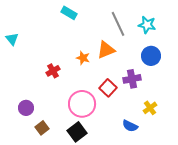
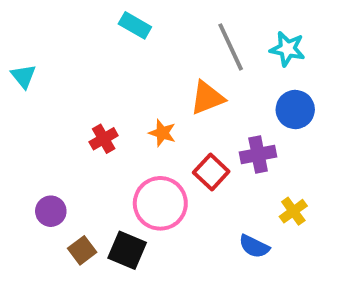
orange star: (83, 58) -> (162, 133), moved
black square: (77, 132) -> (127, 250), moved, turned -30

